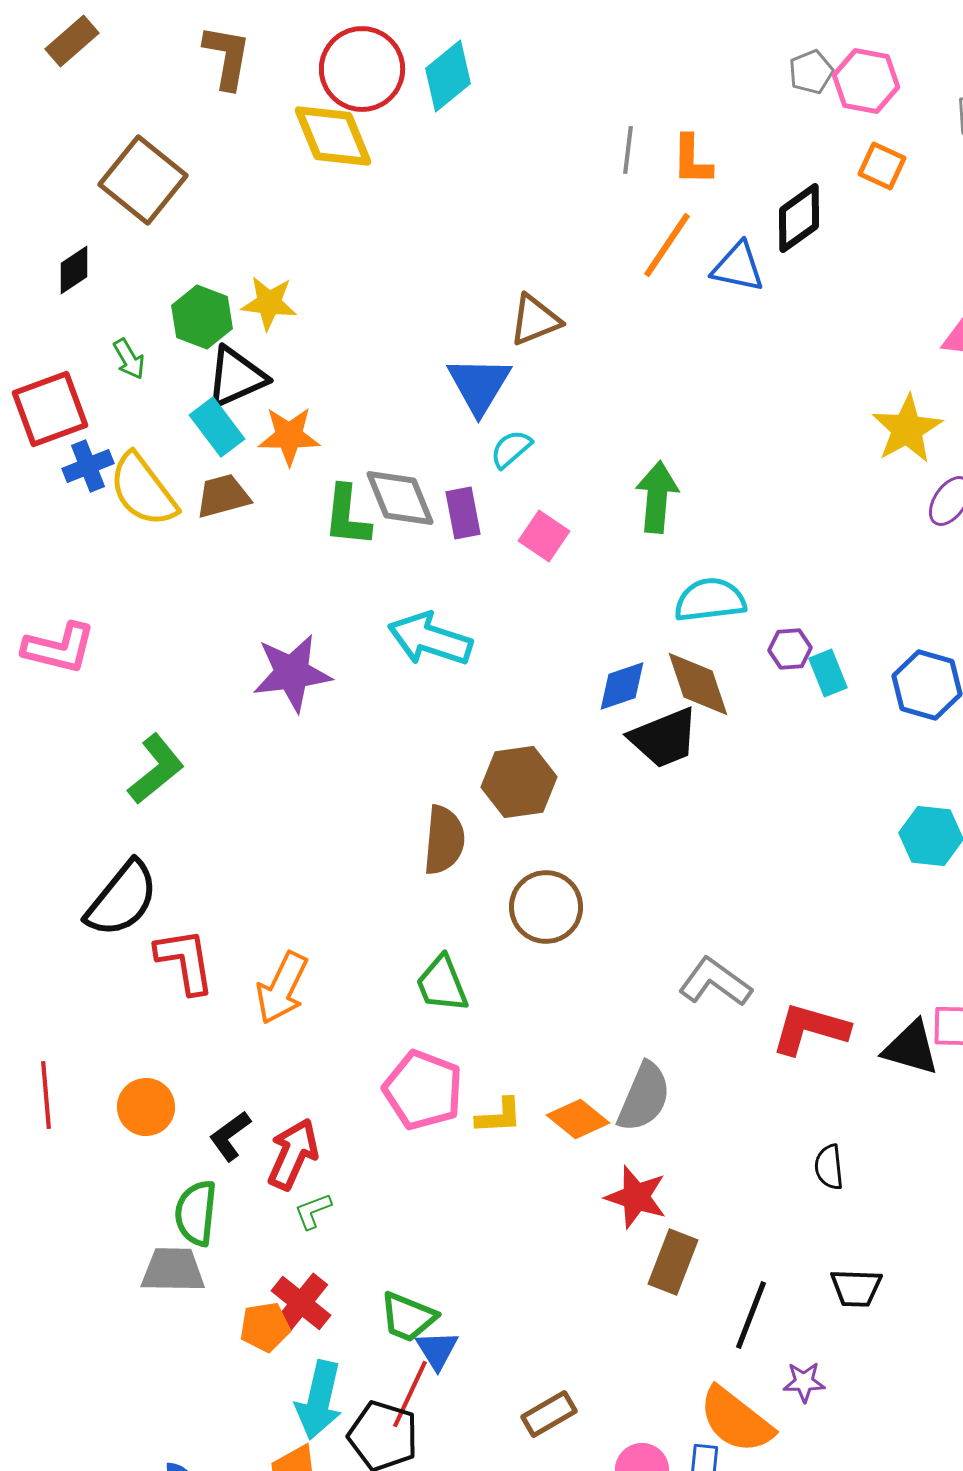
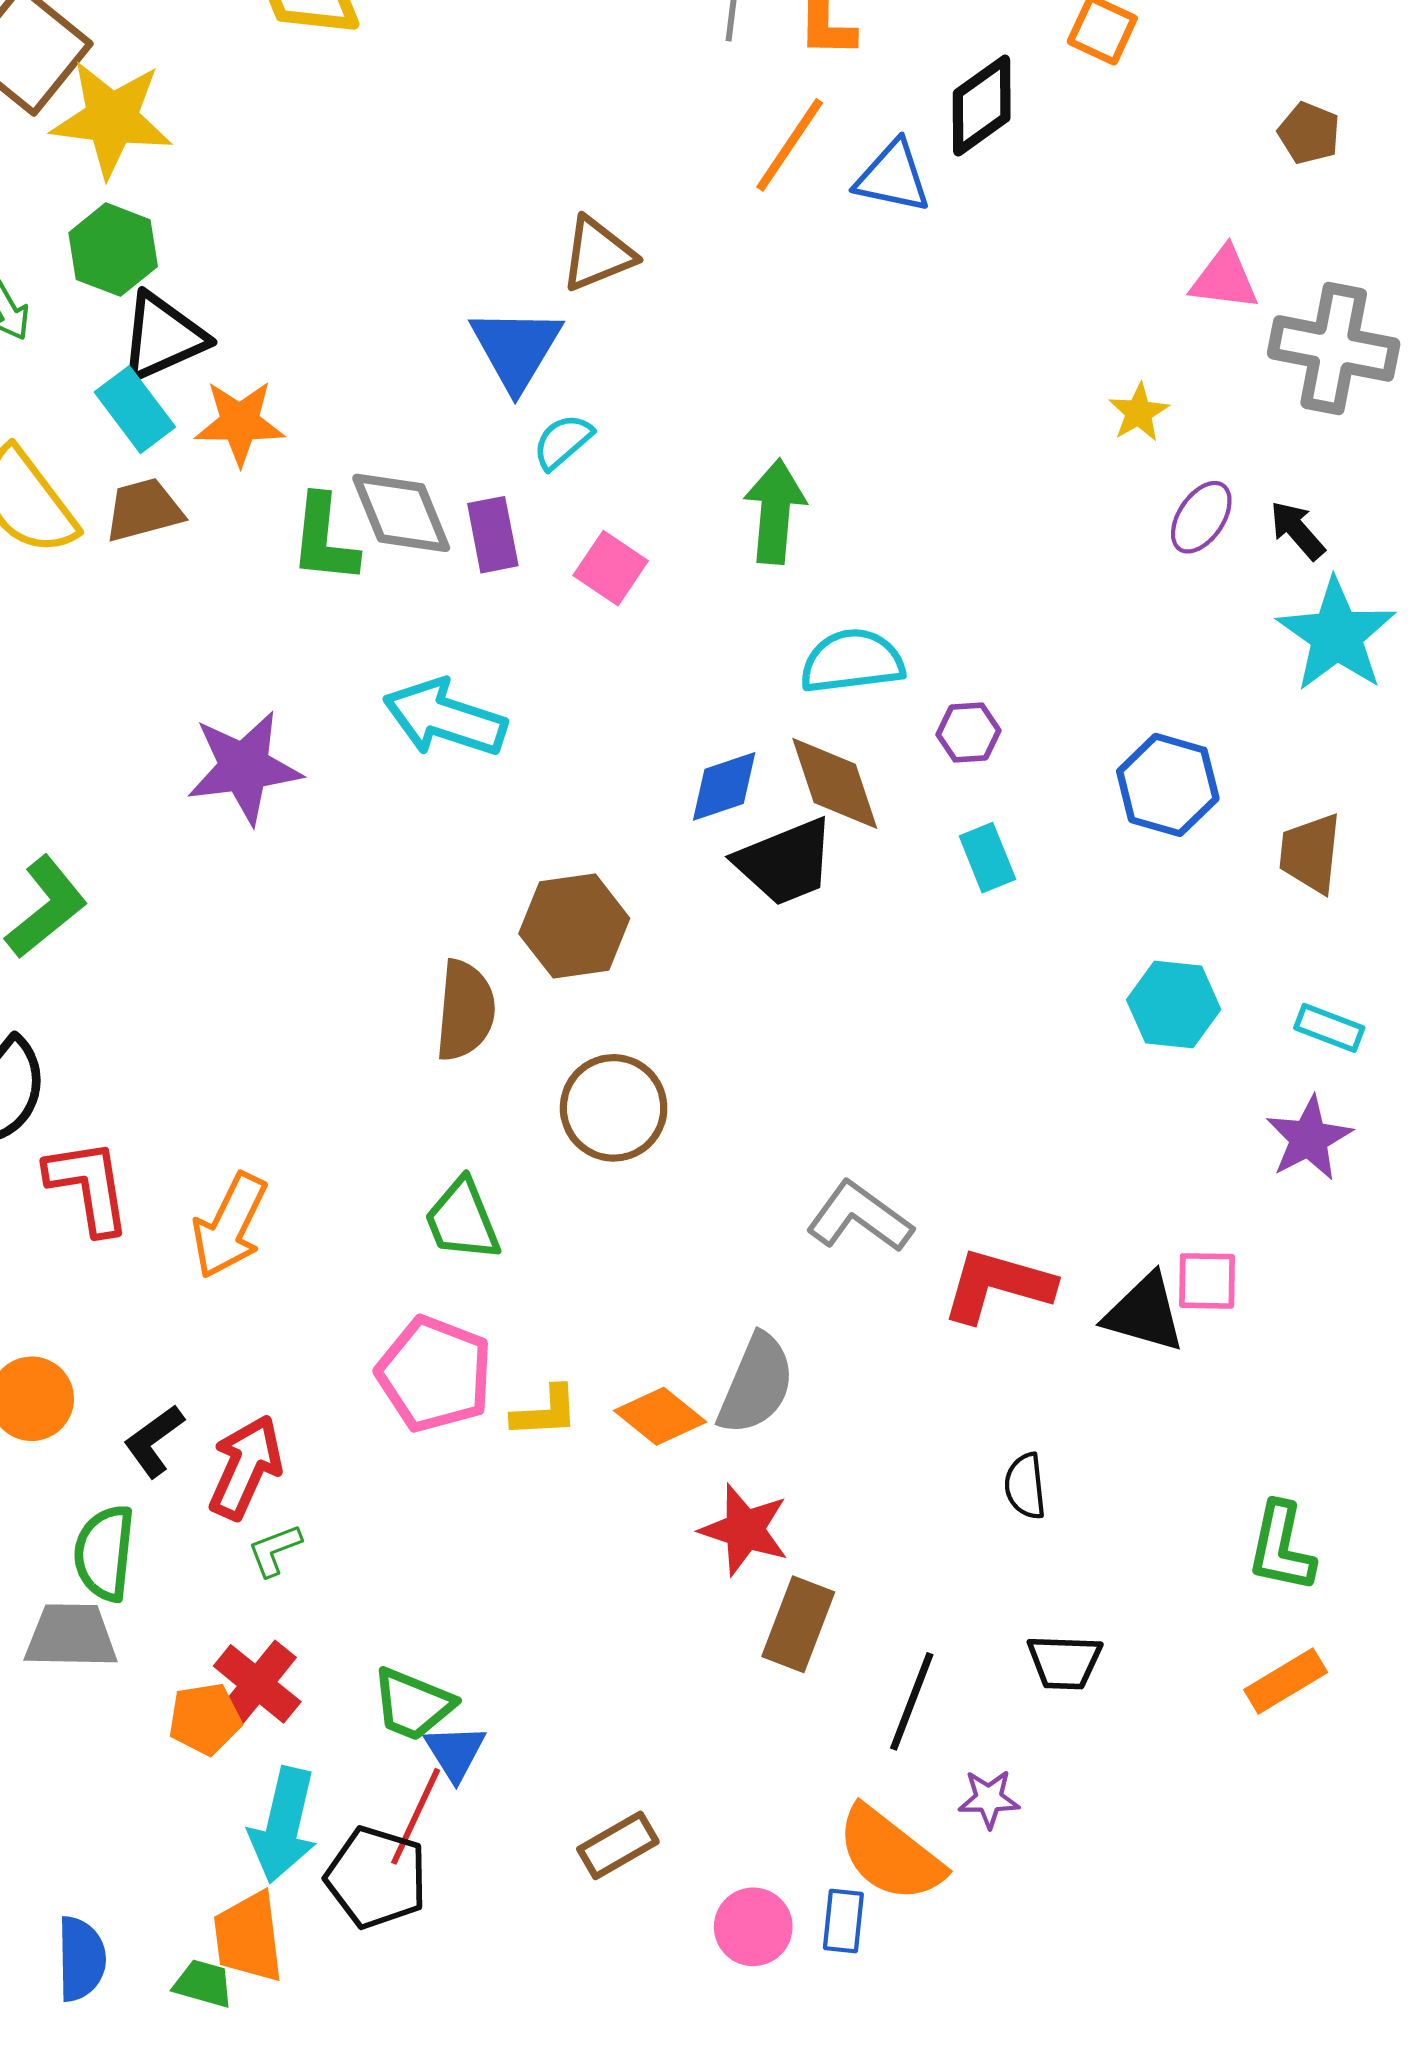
yellow star: (269, 303) -> (112, 119), moved, size x1.5
yellow star: (907, 429) -> (1139, 413), size x0.6
cyan rectangle: (828, 673) -> (987, 858), moved

